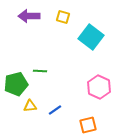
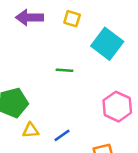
green line: (40, 71) -> (65, 70), moved

